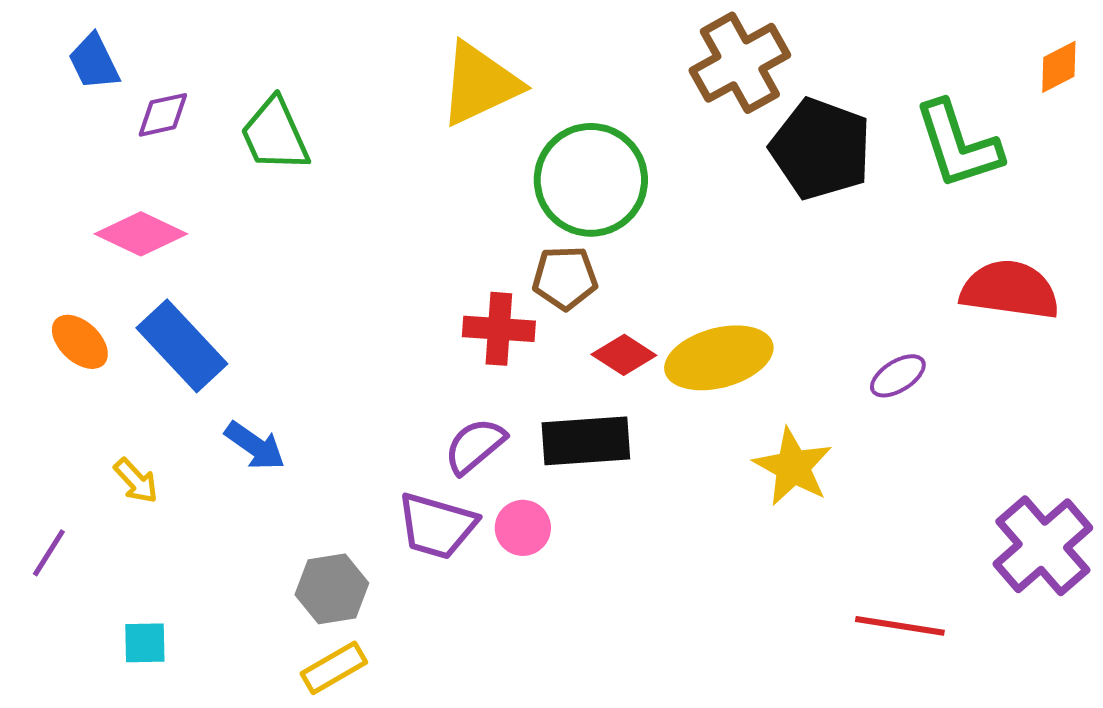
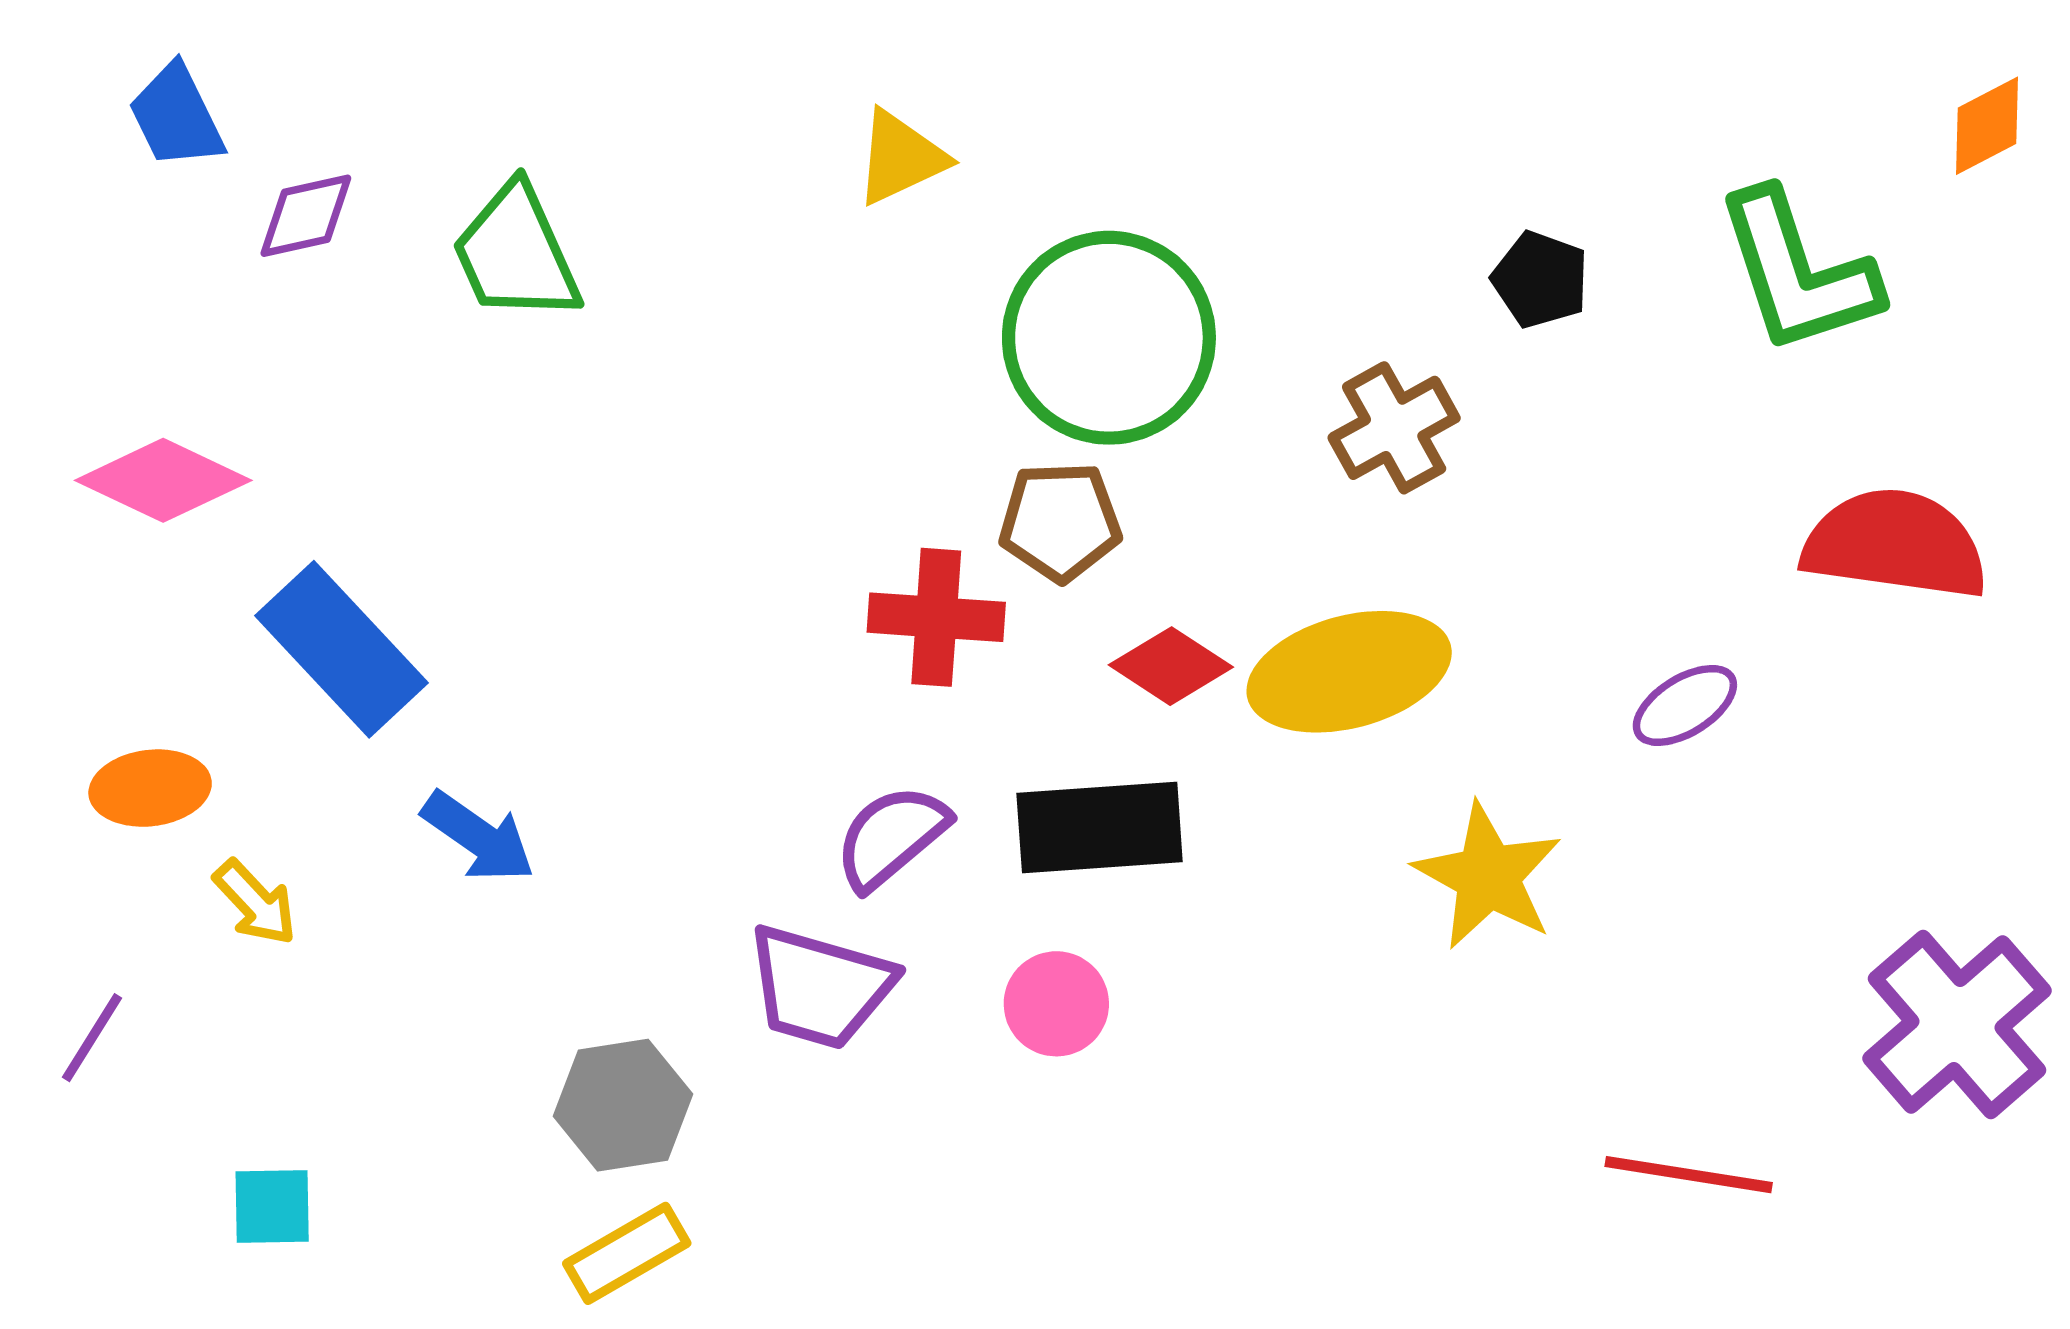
brown cross: (740, 63) -> (1394, 428), moved, size x0.7
yellow triangle: (480, 84) -> (901, 158), size x0.6
black pentagon: (821, 149) -> (1540, 280), size x0.5
pink diamond: (141, 234) -> (163, 480), moved
orange ellipse: (80, 342) -> (150, 788), moved, turned -50
pink circle: (523, 528) -> (1056, 1004), moved

